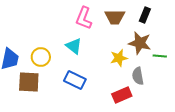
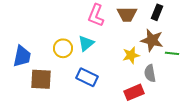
cyan triangle: (74, 46) -> (86, 43), turned 42
yellow circle: (41, 57) -> (63, 48), moved

